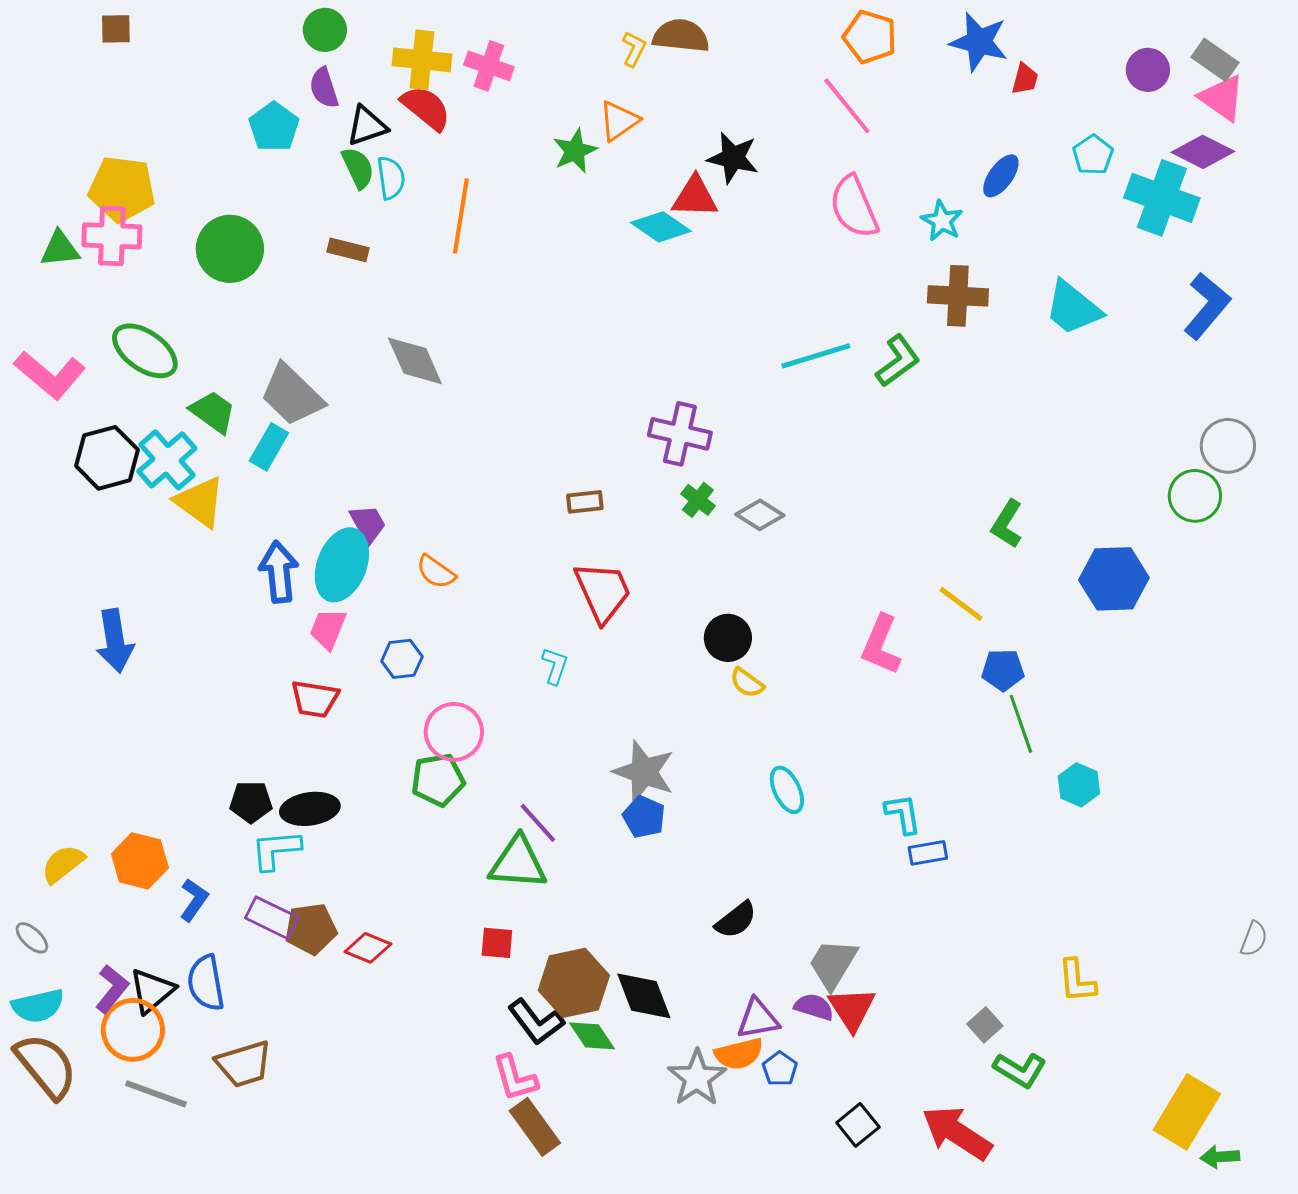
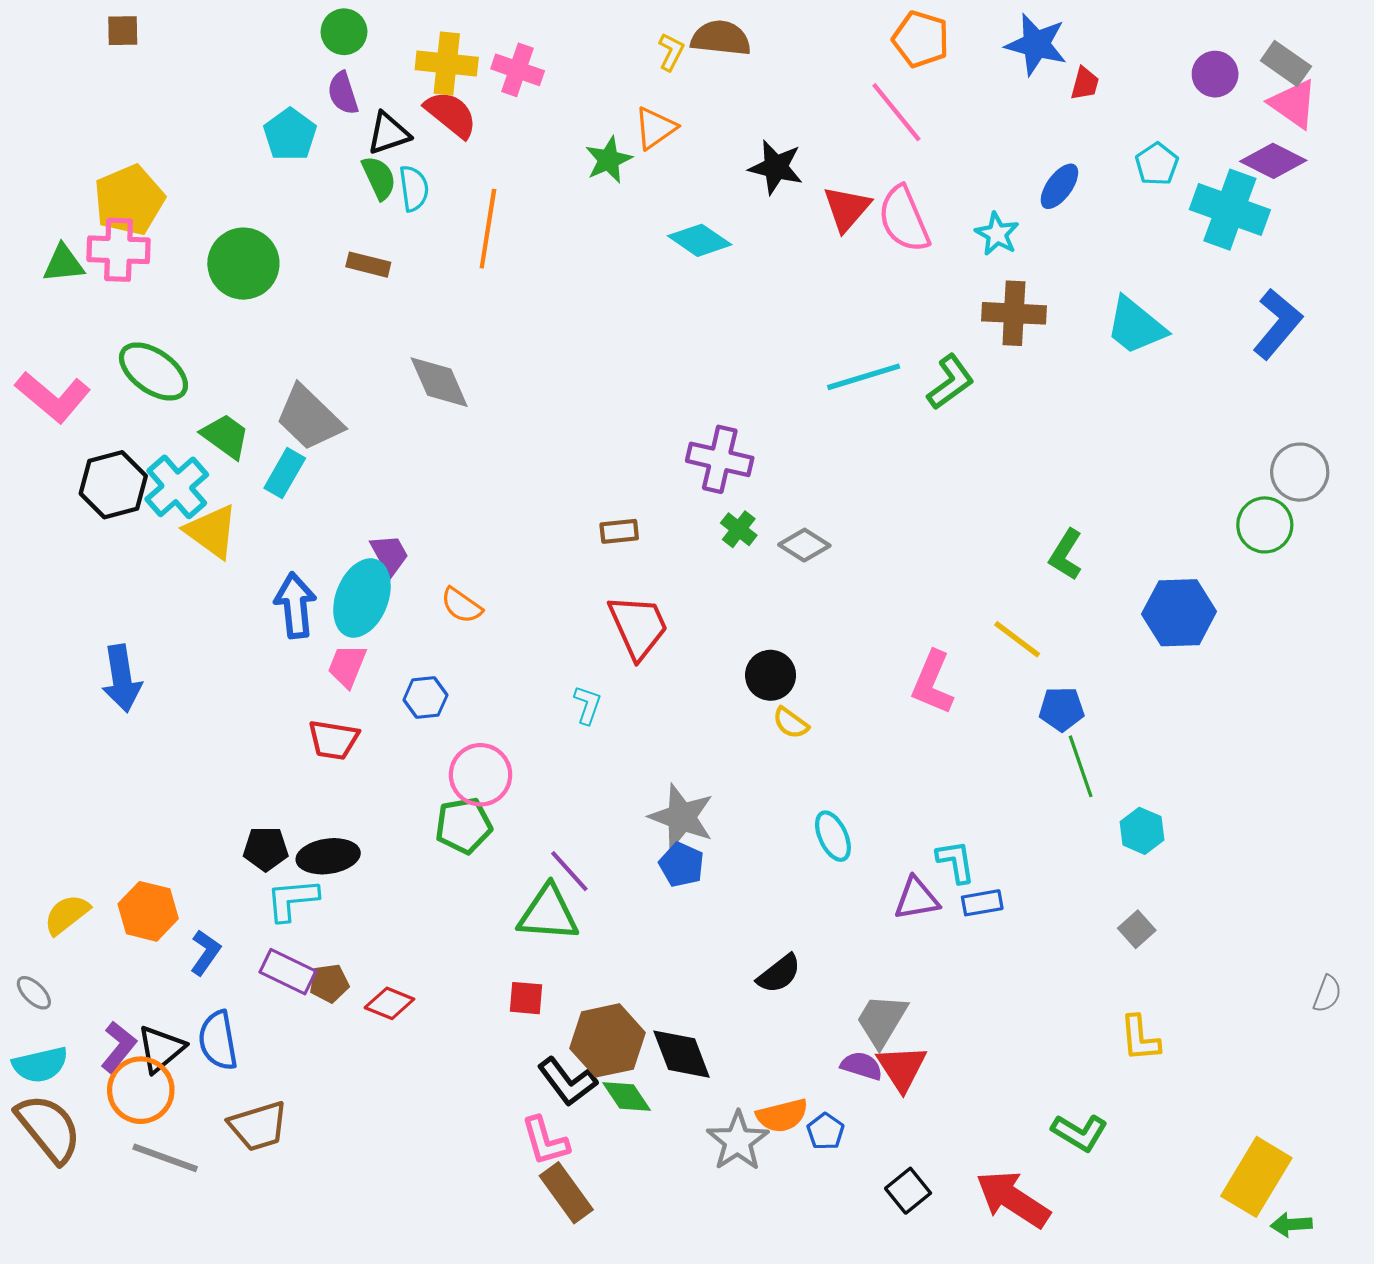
yellow pentagon: (122, 189) -> (129, 200), turned -30
red triangle: (695, 197) -> (847, 209), moved, turned -51
brown pentagon: (311, 929) -> (329, 983), size x0.7
purple triangle: (758, 1019) -> (917, 899), moved
gray square: (985, 1025) -> (1137, 929), moved

